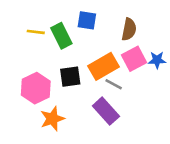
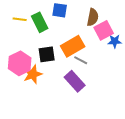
pink square: (134, 59) -> (104, 30), moved
orange star: (52, 119) -> (33, 74), moved

